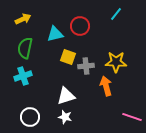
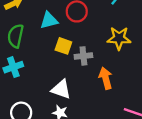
yellow star: (116, 62) -> (119, 38), moved
white triangle: (66, 96) -> (61, 89), turned 36

